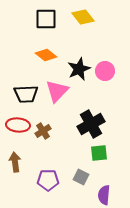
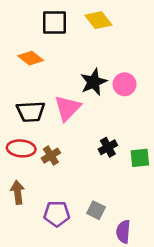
orange diamond: (46, 55) -> (31, 58), moved
black cross: (91, 124) -> (108, 147), size x0.6
green square: (99, 153) -> (140, 158), moved

